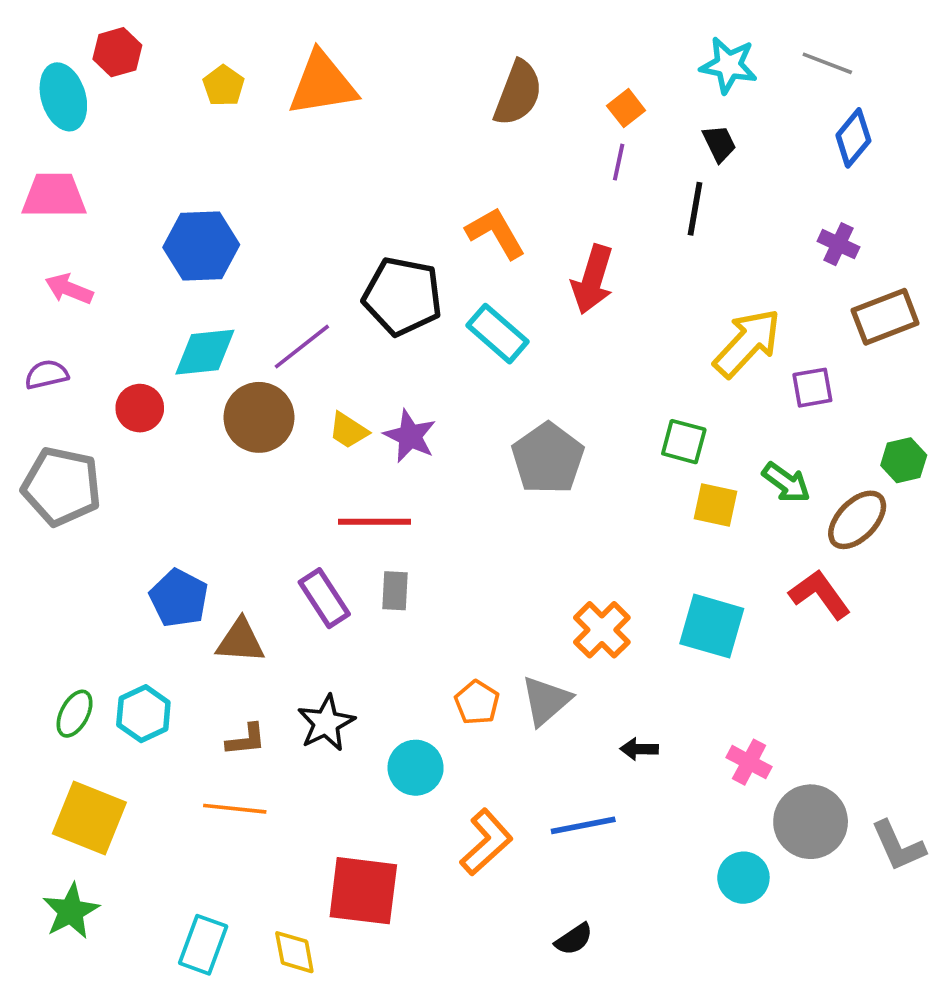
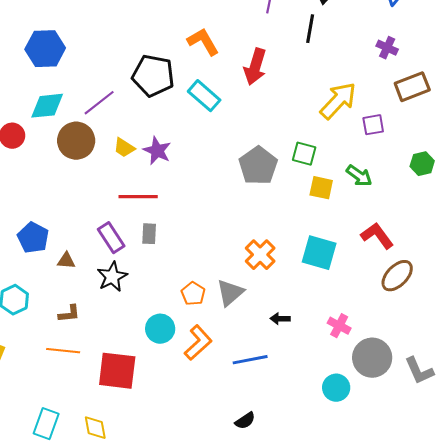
gray pentagon: (548, 458) -> (258, 166), moved
brown ellipse: (857, 520) -> (397, 276), moved
brown triangle: (240, 641) -> (66, 261), size x0.7
black star: (326, 723) -> (112, 277), moved
orange L-shape: (486, 842) -> (198, 343), moved
red square: (363, 891) -> (117, 371), moved

